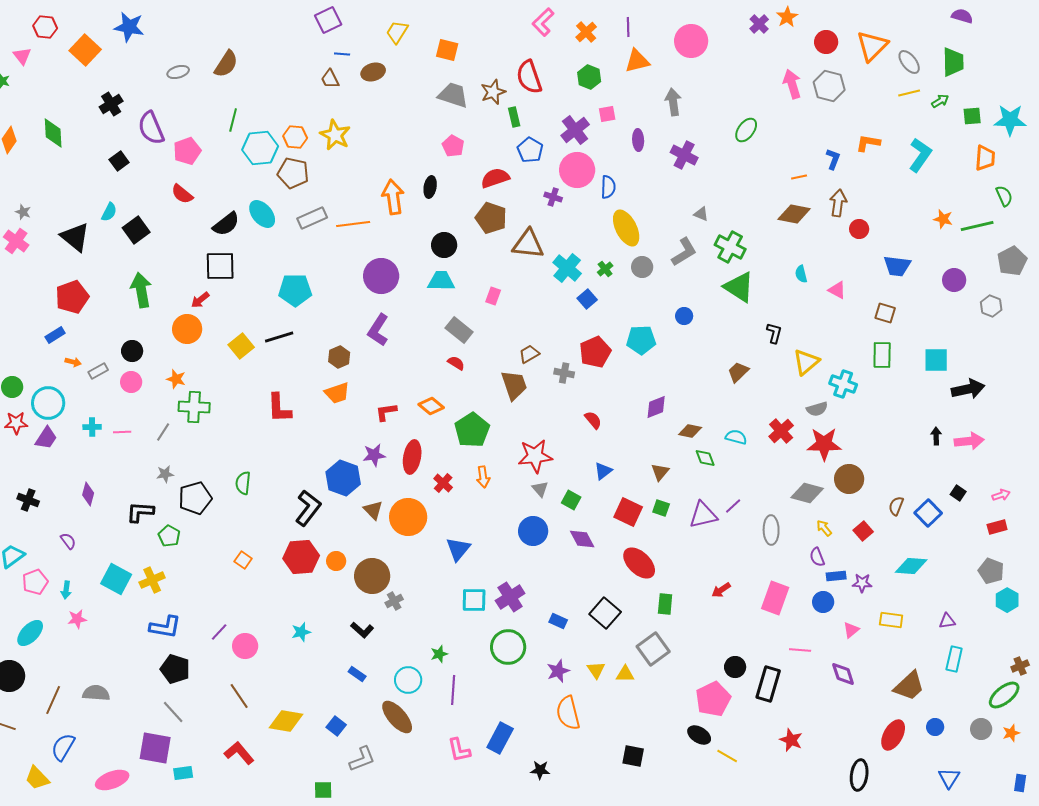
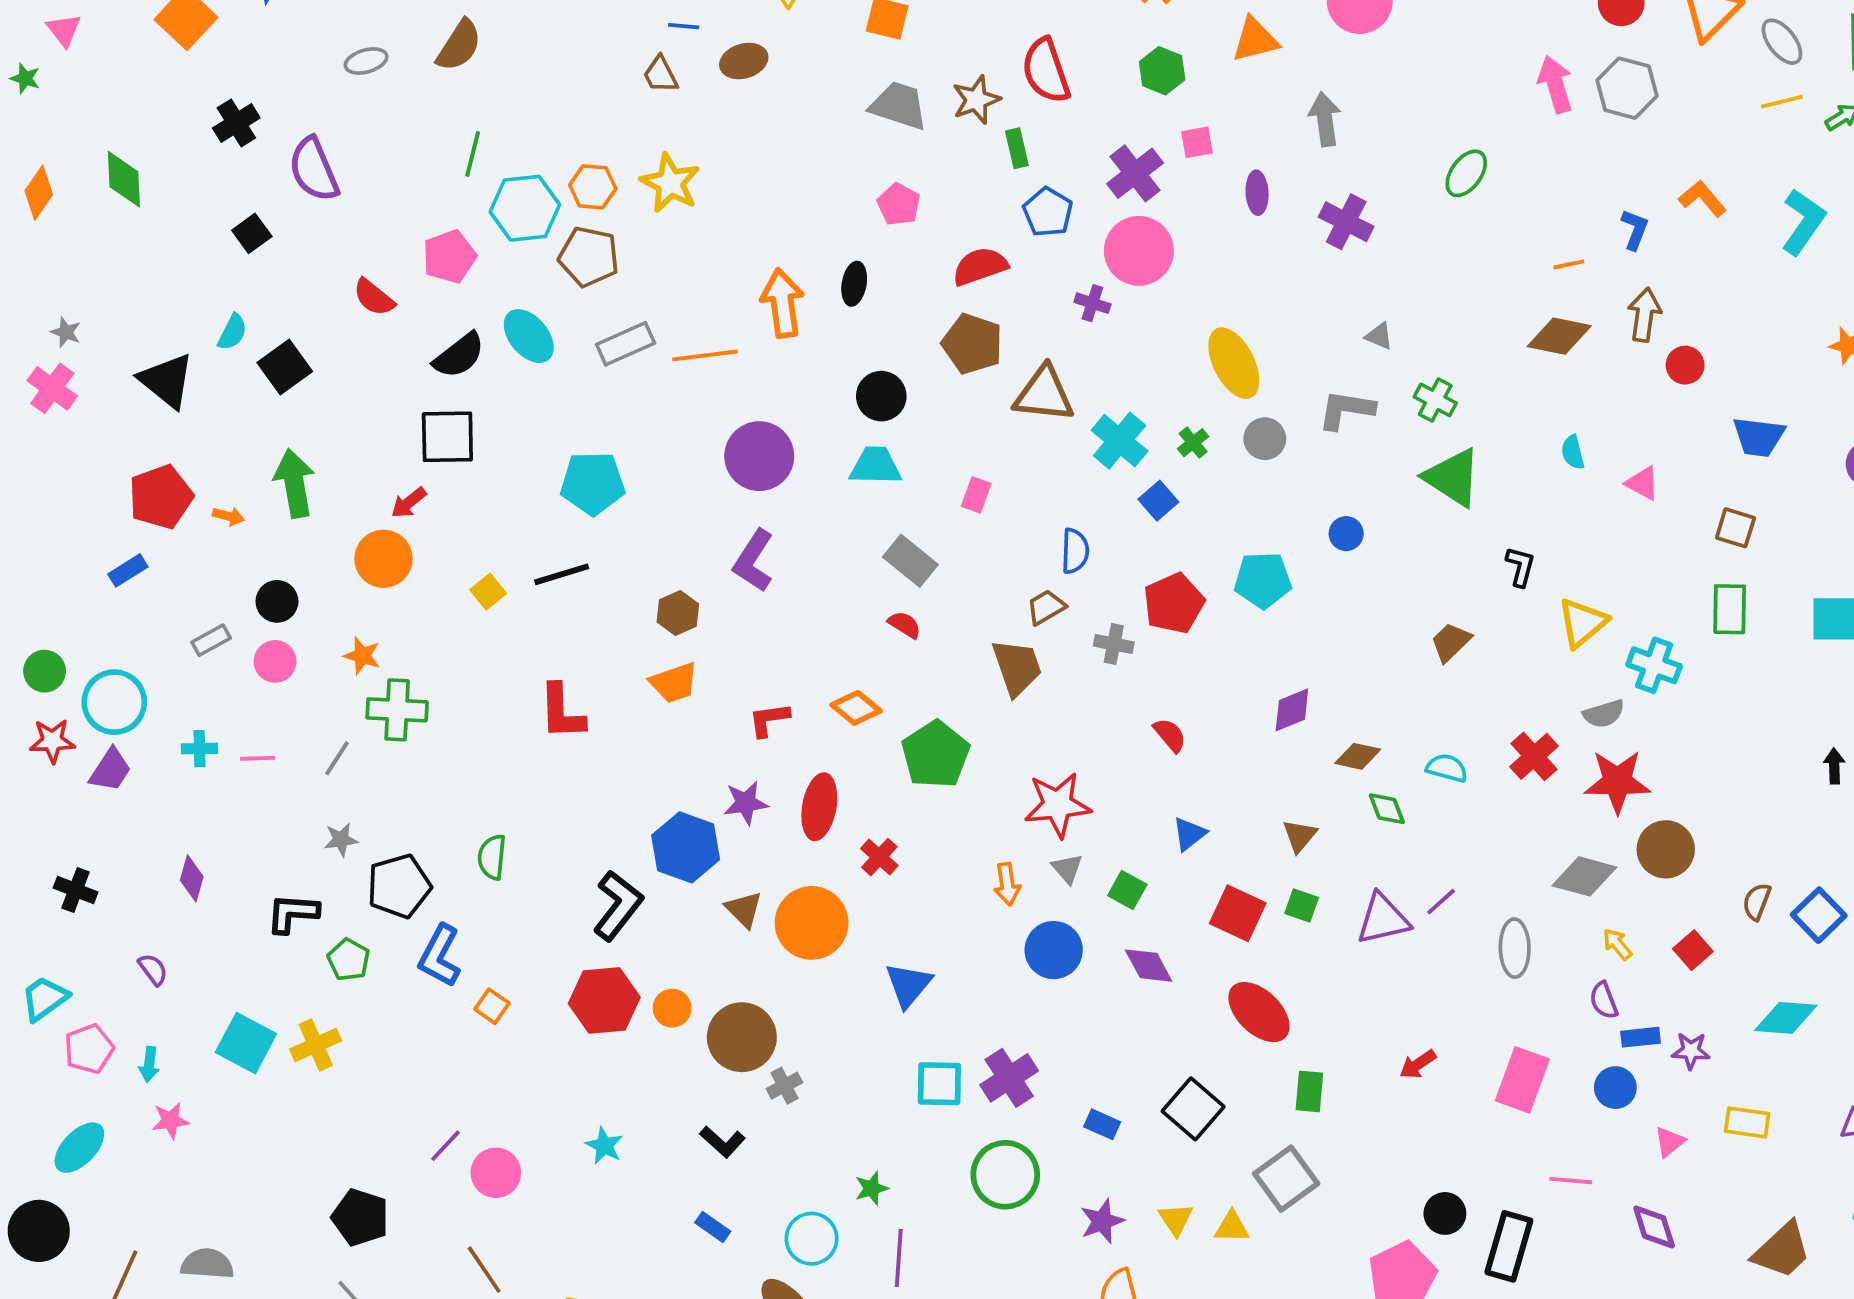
orange L-shape: (868, 143) -> (1703, 199), turned 40
pink pentagon: (187, 151) -> (449, 257), moved
blue semicircle: (608, 187) -> (1075, 551), moved
green cross: (730, 247) -> (1435, 400), size x0.7
gray L-shape: (684, 252) -> (1346, 410), turned -140
yellow square: (241, 346) -> (488, 592), size x0.7
orange arrow: (73, 362) -> (229, 516), moved
orange arrow: (483, 477) -> (1007, 884), moved
blue L-shape: (165, 627) -> (440, 956), moved, turned 108
cyan star: (301, 632) -> (604, 1146), turned -30

